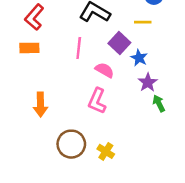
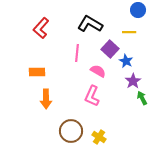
orange rectangle: (29, 48) -> (37, 72), moved

